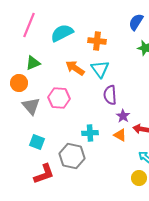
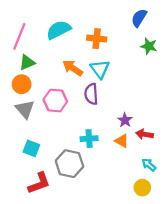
pink line: (29, 25) -> (19, 36), moved
orange circle: (19, 83) -> (22, 84), moved
purple semicircle: (110, 95) -> (91, 94), moved

